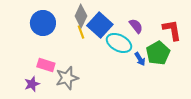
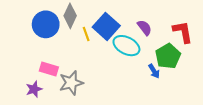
gray diamond: (81, 16) -> (70, 16), moved
blue arrow: (140, 59) -> (154, 71), moved

